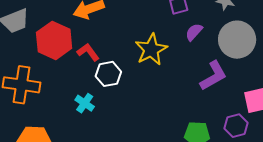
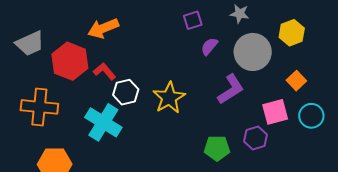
yellow star: (151, 49) -> (169, 98), moved
cyan cross: (85, 103) -> (103, 122), size x1.8

